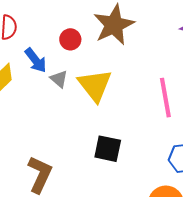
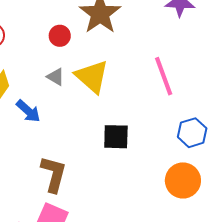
blue arrow: (36, 60) -> (28, 111), moved

